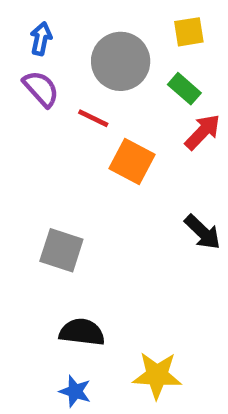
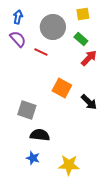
orange square: (132, 161) -> (62, 88), moved
black semicircle: (82, 332) -> (40, 135), moved
blue star: (75, 391) -> (33, 158), moved

